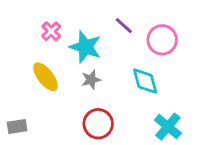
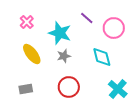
pink cross: (51, 31) -> (27, 22), moved
gray rectangle: (17, 127) -> (26, 89), moved

